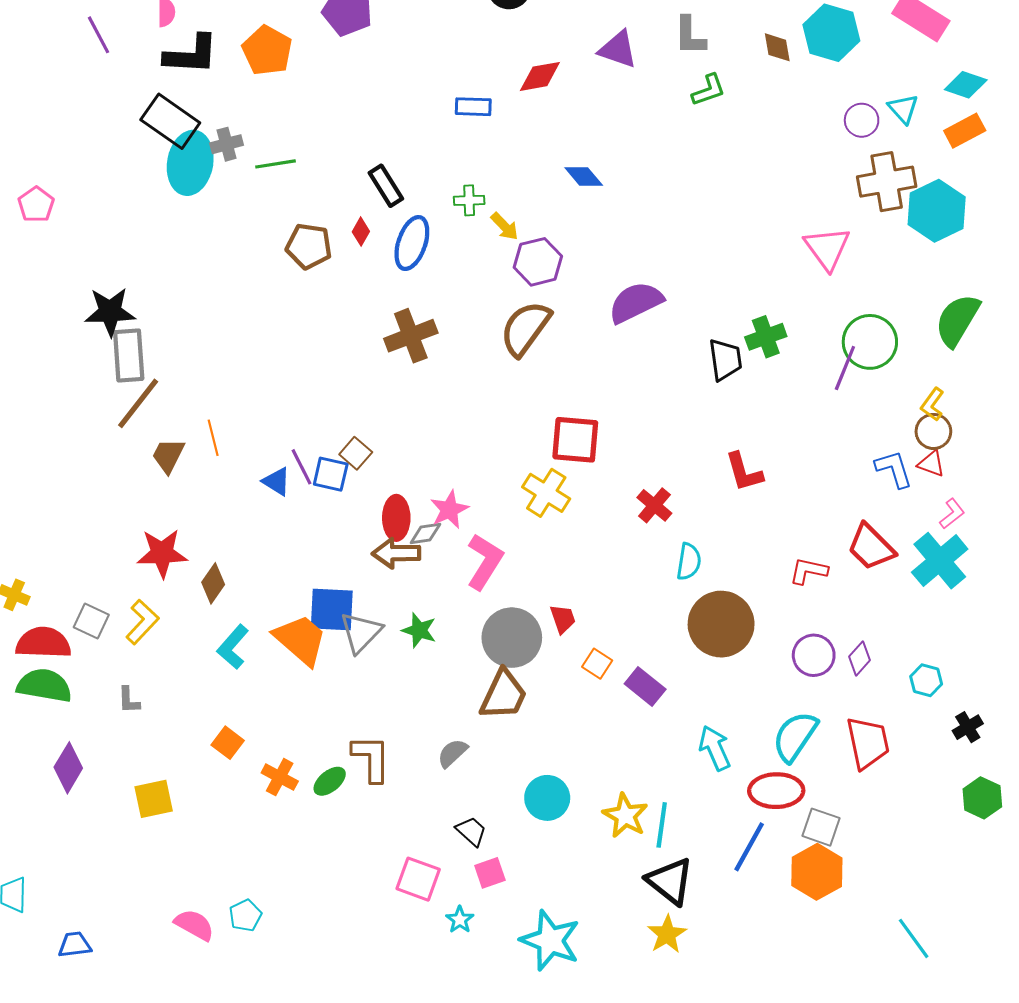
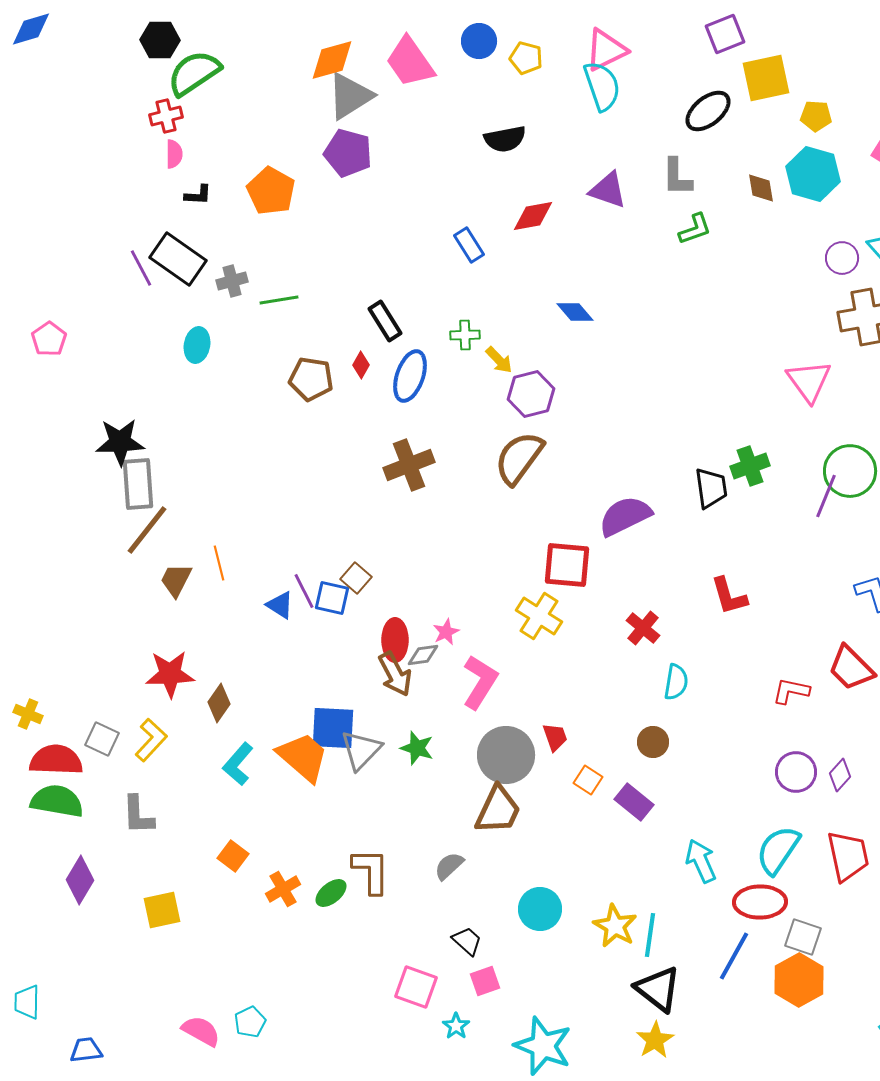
purple line: (99, 35) -> (141, 268), moved
black L-shape: (191, 55) -> (198, 195), size x0.5
blue rectangle: (473, 107) -> (469, 245), turned 56
cyan ellipse: (190, 163) -> (197, 345), moved, size x0.6
purple semicircle: (636, 302) -> (625, 516), moved
pink star: (449, 510) -> (446, 632), size x0.7
brown arrow: (396, 553) -> (395, 674), turned -117
brown circle: (721, 624) -> (653, 742), moved, size x0.5
gray L-shape: (129, 700) -> (138, 815), size x1.5
orange cross: (280, 777) -> (283, 889), turned 32

